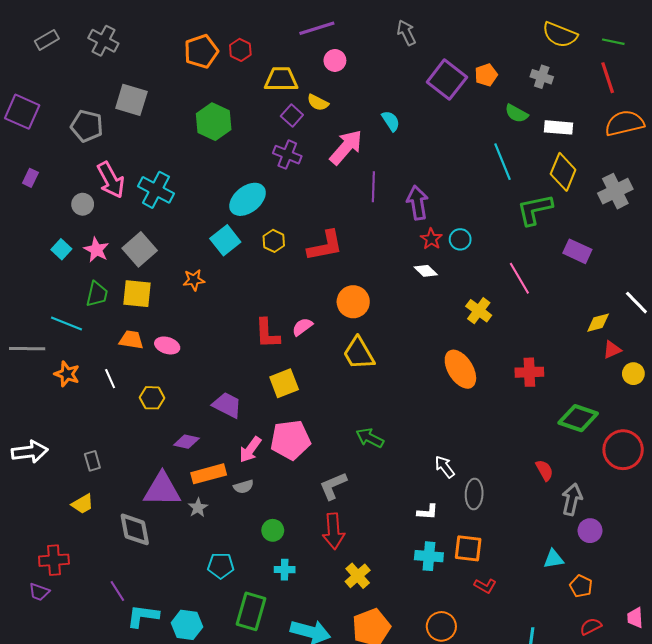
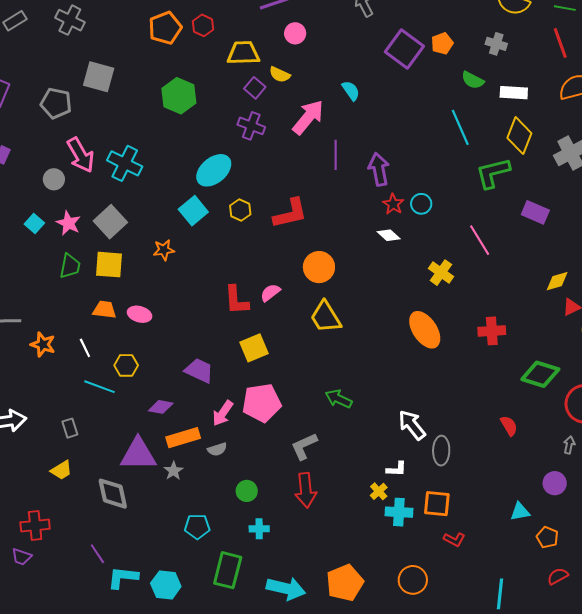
cyan line: (67, 323) -> (99, 387), moved
white arrow: (445, 467) -> (412, 425), size x1.4
gray arrow: (572, 499) -> (569, 445), moved, size x0.6
yellow cross: (358, 576) -> (379, 491), moved, size x0.7

